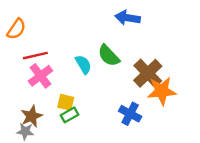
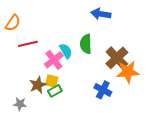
green semicircle: (109, 56) -> (86, 44), turned 42
pink cross: (40, 76) -> (54, 60), moved
brown star: (32, 116) -> (38, 85), moved

